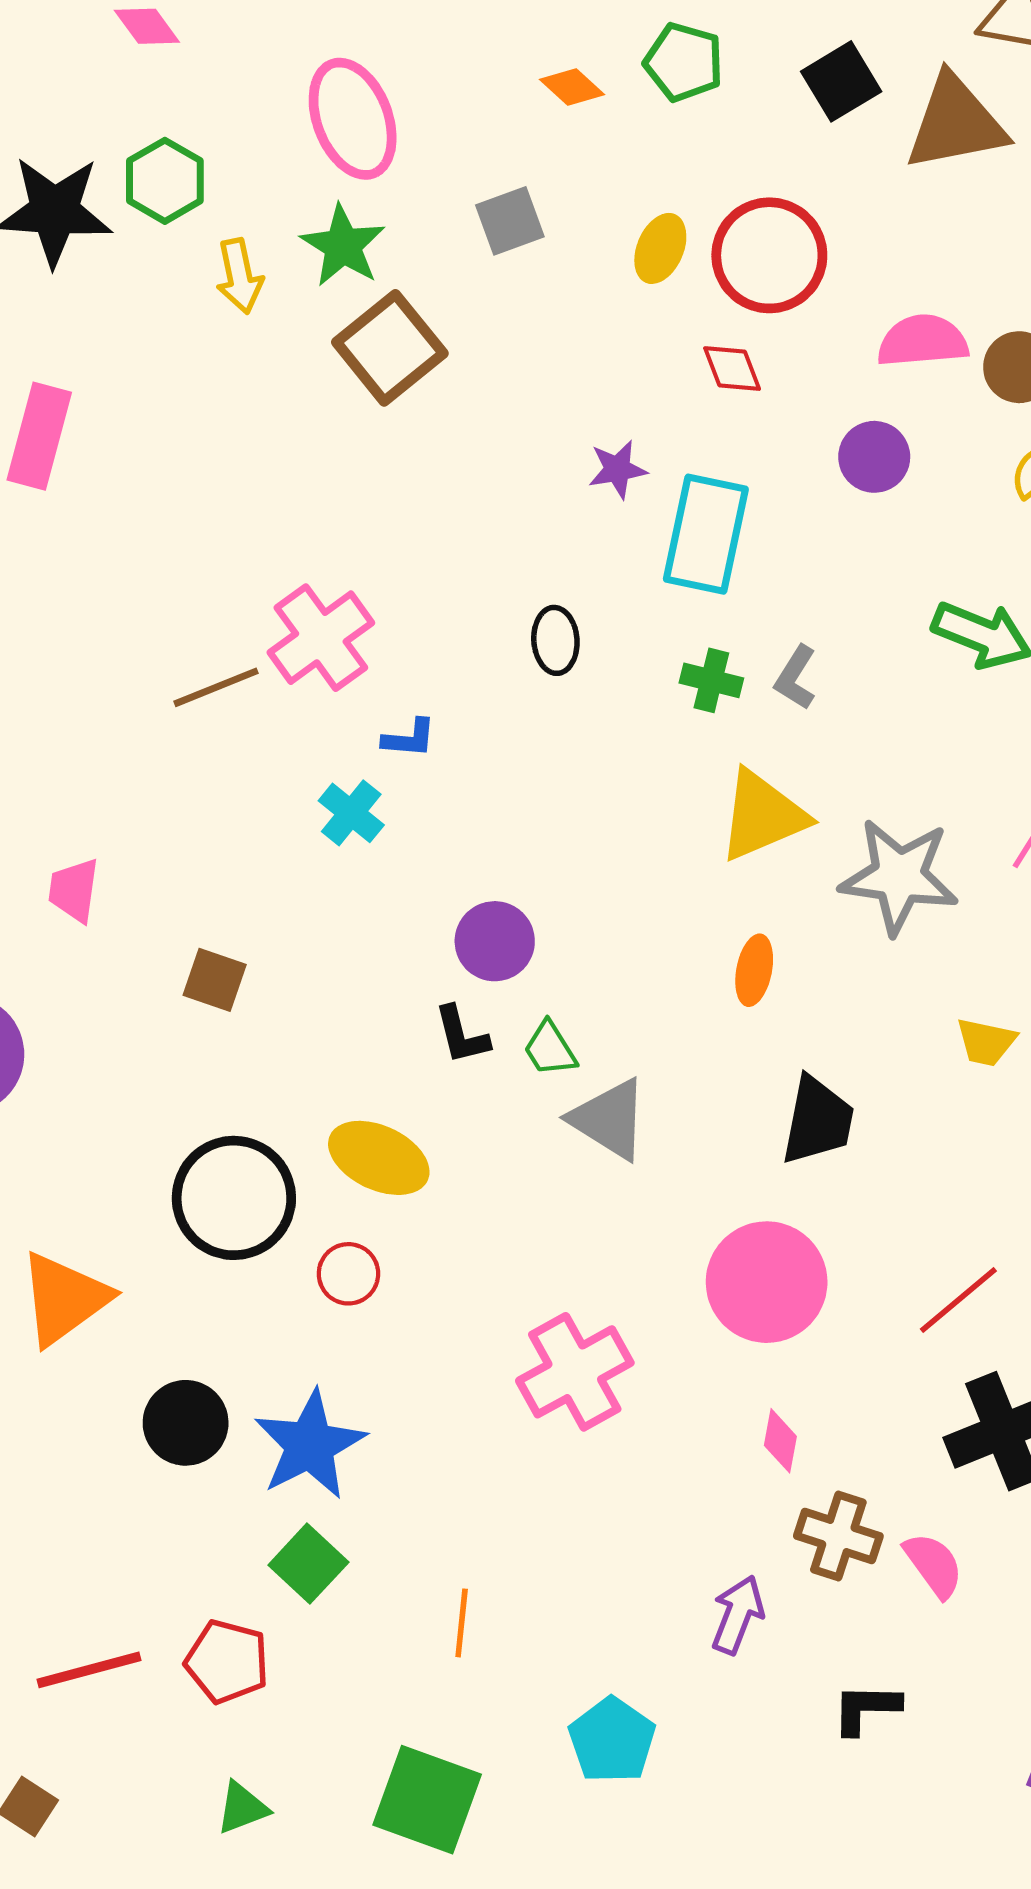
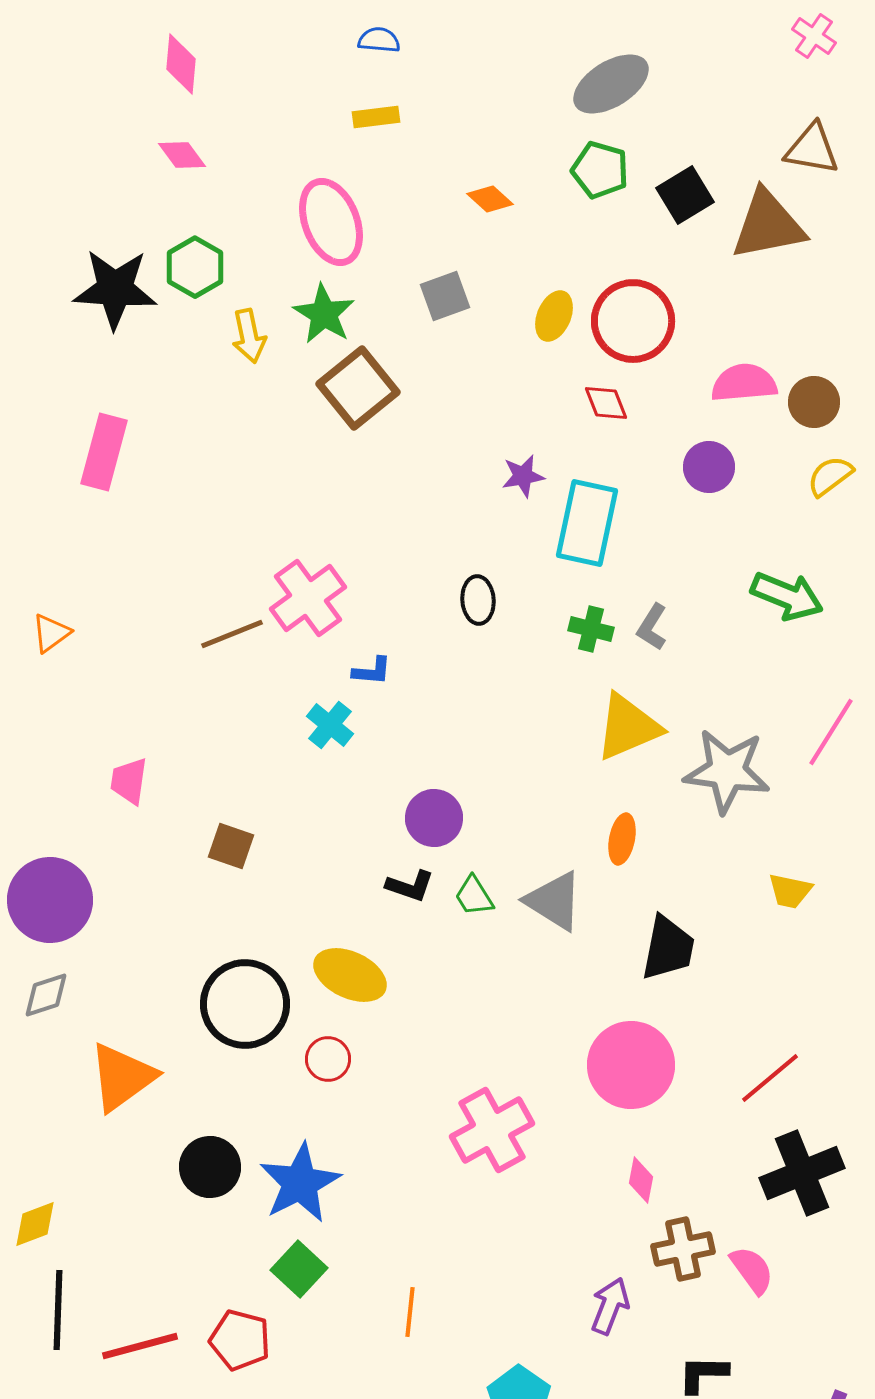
green pentagon: (684, 62) -> (600, 170), moved
black L-shape: (462, 1035) -> (410, 886), turned -57
gray triangle: (609, 1119) -> (554, 901), moved
brown cross: (838, 1536) -> (683, 1249), turned -30

